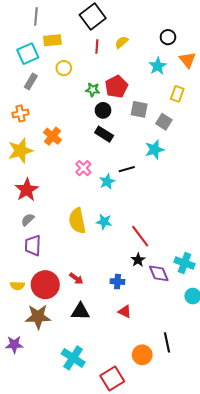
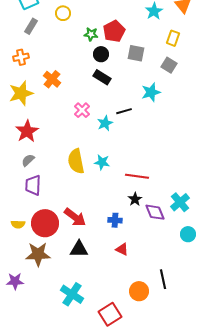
gray square: (164, 122) -> (169, 65), moved
red line: (140, 236) -> (137, 176), turned -45
cyan cross: (184, 263) -> (180, 202), turned 30
red arrow: (76, 278) -> (75, 217), size x1.6

